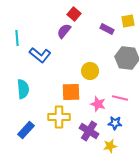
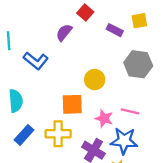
red square: (74, 14) -> (85, 12), moved
blue star: (115, 123) -> (124, 141), size x1.6
blue rectangle: (26, 130) -> (24, 135), moved

